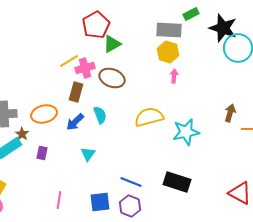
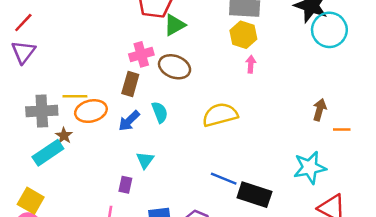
yellow line: (69, 61) -> (75, 96), moved, turned 30
cyan star: (186, 132) -> (310, 168), moved
purple rectangle: (42, 153) -> (125, 185), moved
blue line: (131, 182) -> (224, 179), moved

